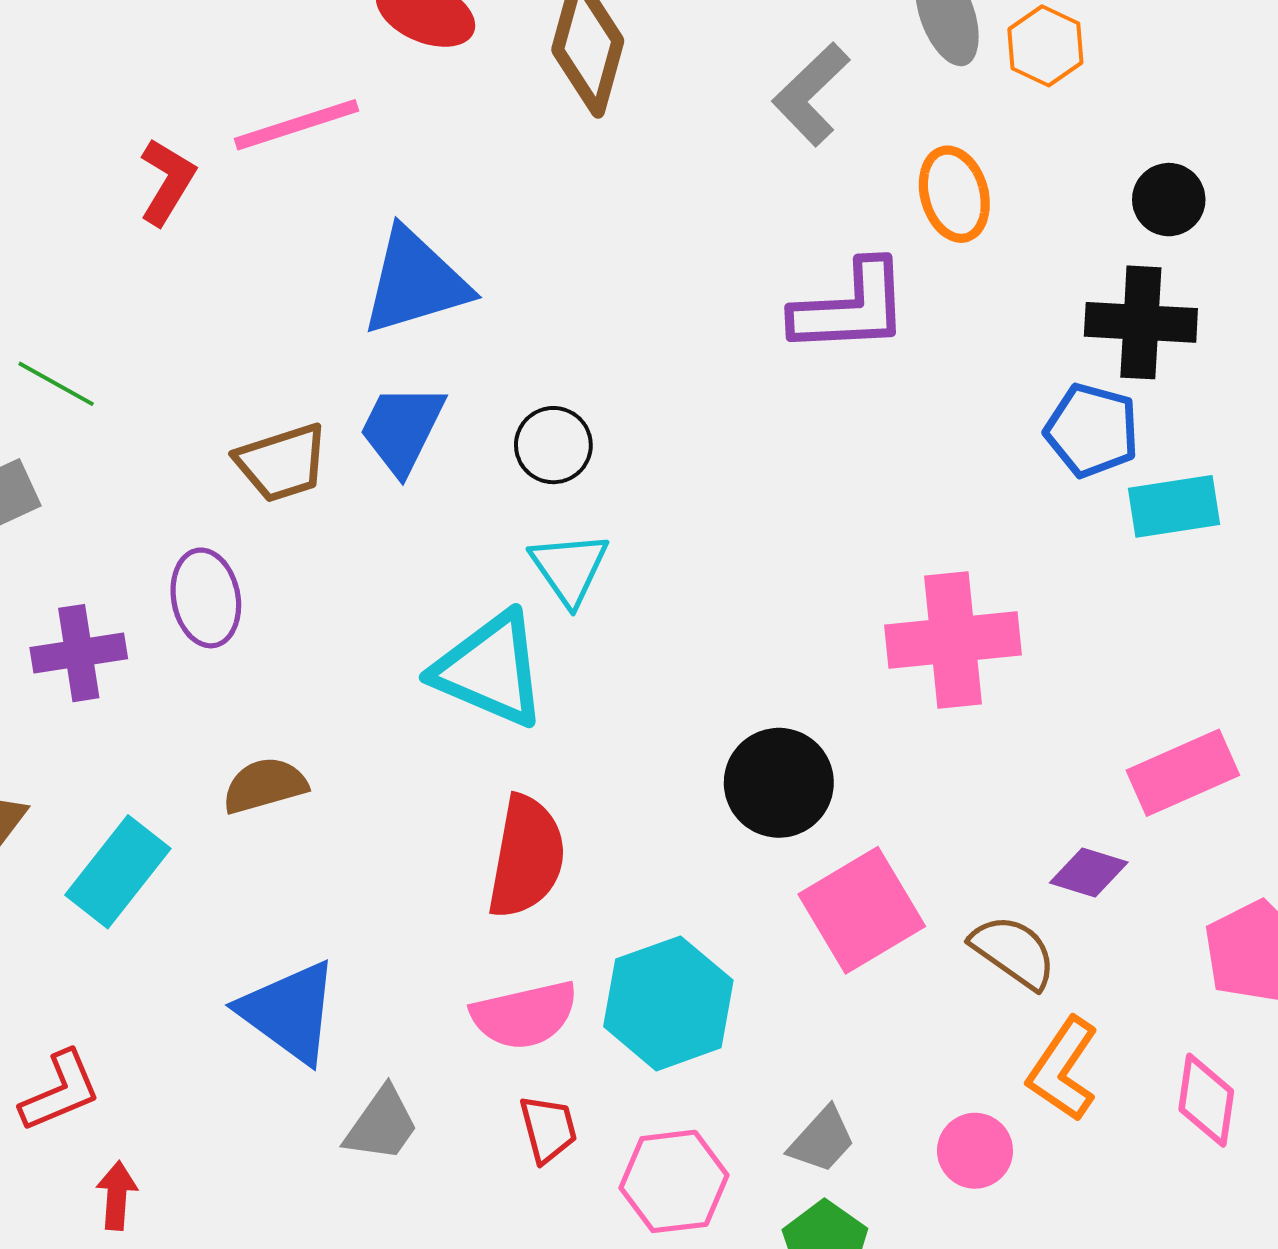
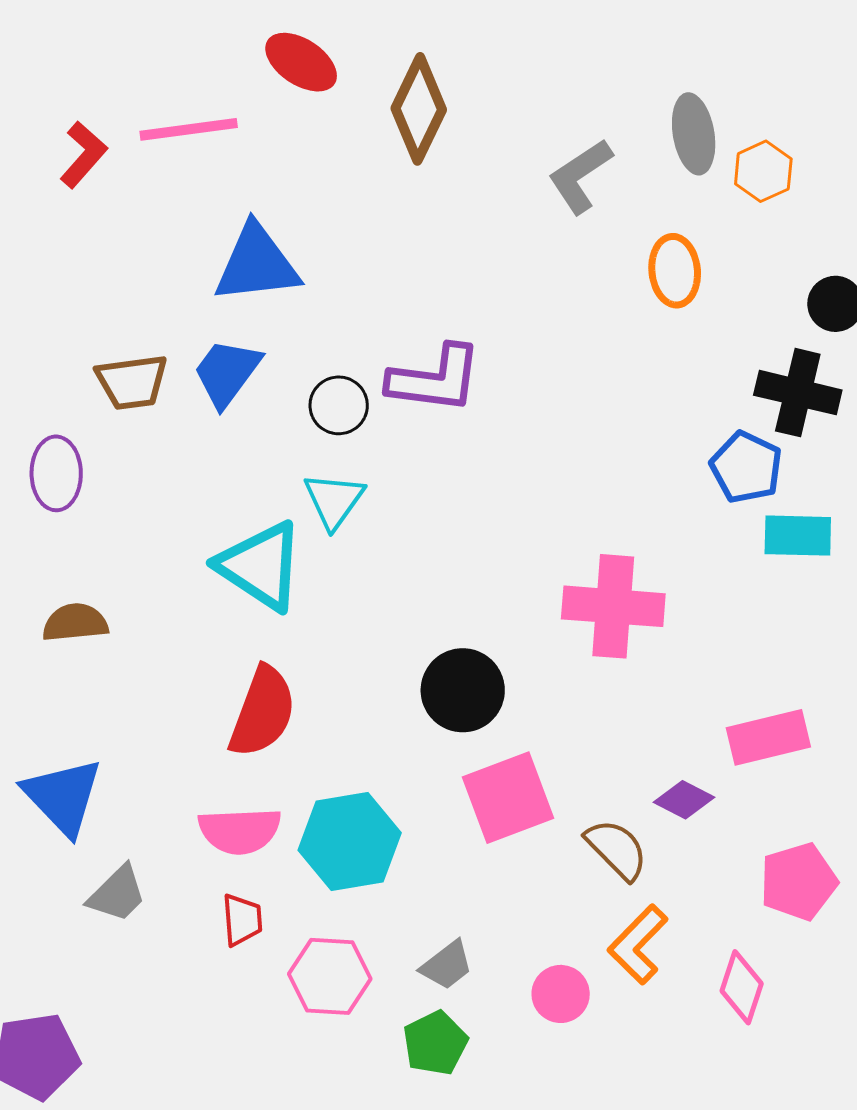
purple L-shape: (851, 308) -> (435, 379), moved

